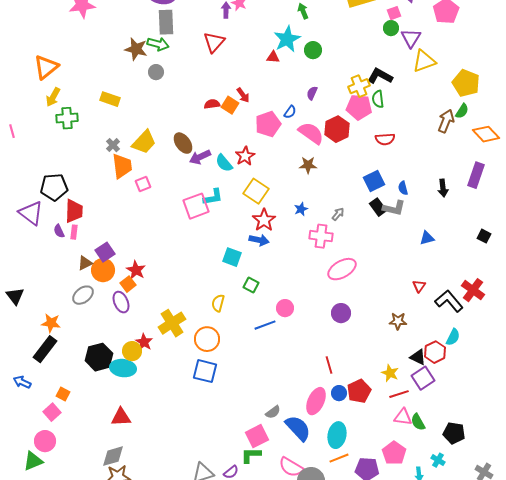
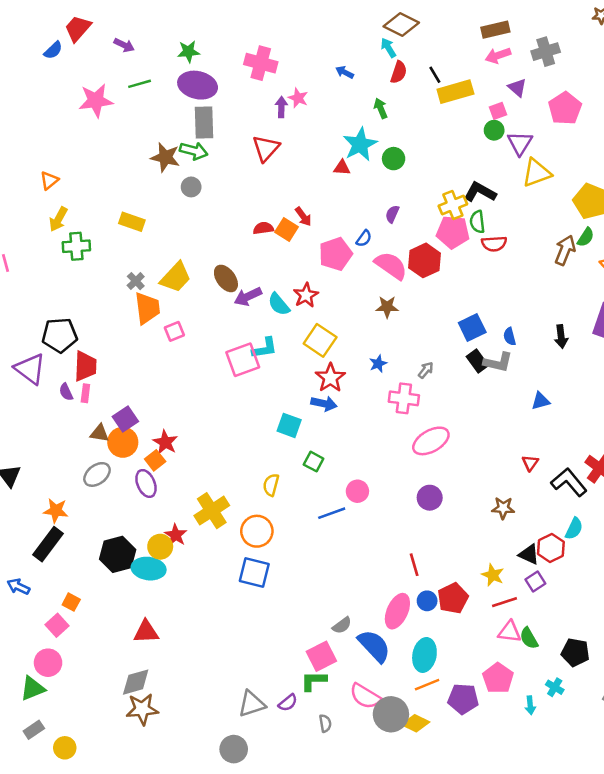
orange triangle: (46, 67) -> (49, 181), size x0.6
red semicircle: (385, 139) -> (494, 244), moved
brown triangle: (85, 263) -> (100, 433), turned 35
purple square: (423, 378) -> (535, 581), size x0.7

